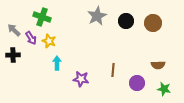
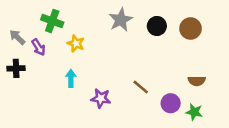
yellow star: (49, 41) -> (76, 43), moved
brown line: (113, 70) -> (141, 87), turned -56
green star: (164, 89) -> (194, 112), moved

